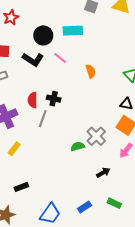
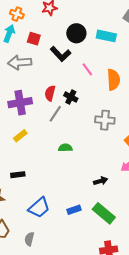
pink line: (60, 58) -> (87, 69), moved
orange semicircle: (91, 71) -> (113, 80), size x1.5
gray cross: (96, 136) -> (105, 120), moved, turned 36
green semicircle: (78, 146) -> (65, 148), moved
green rectangle: (114, 203) -> (104, 213), size x1.6

